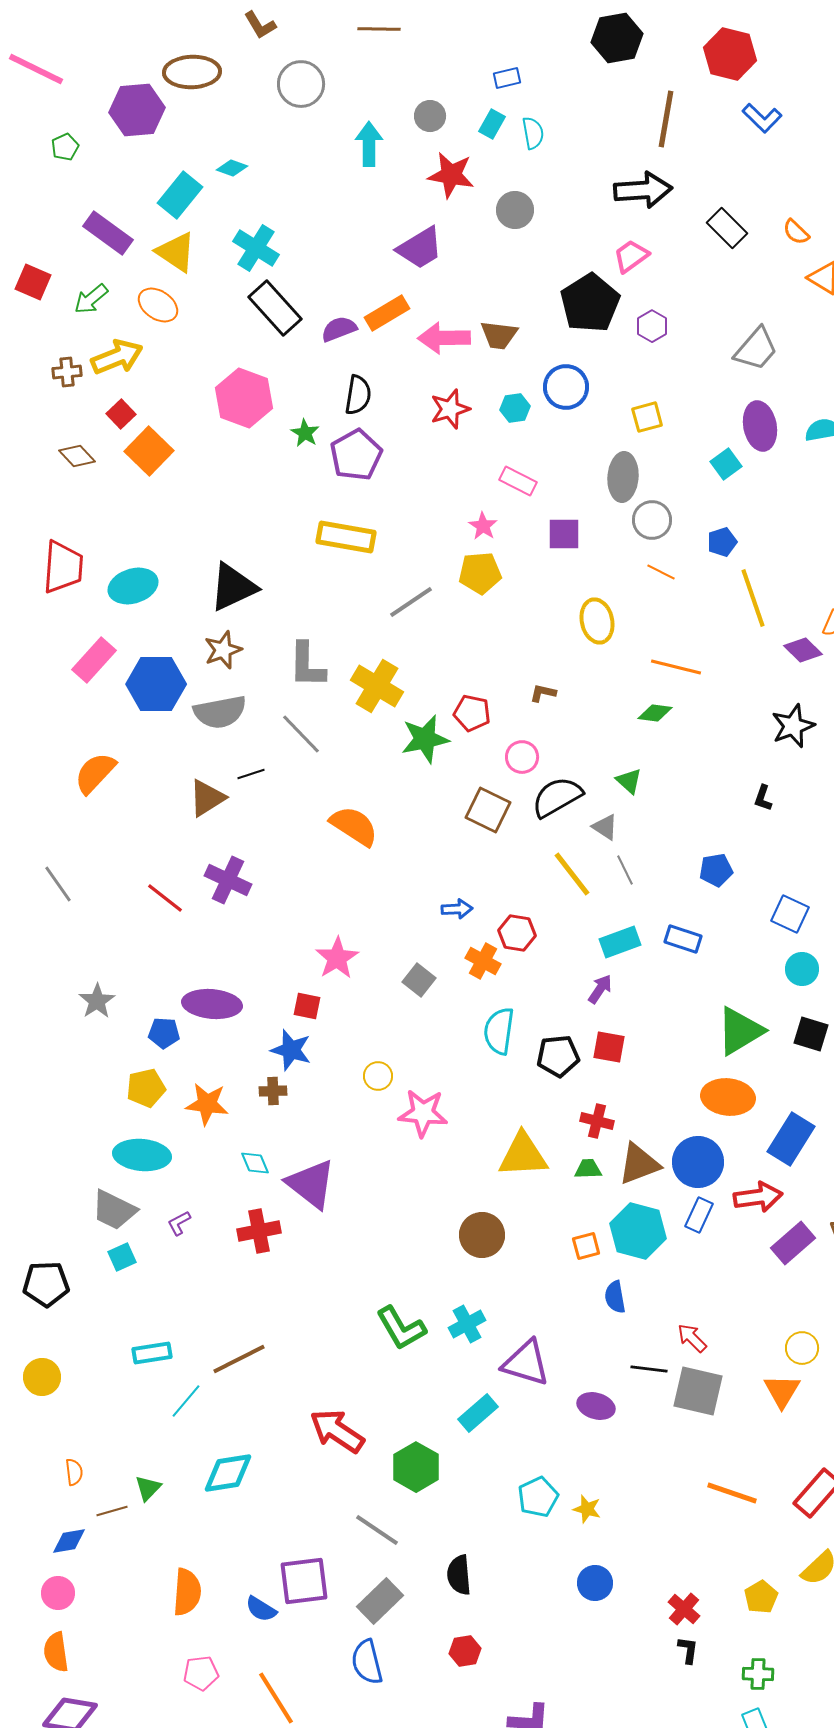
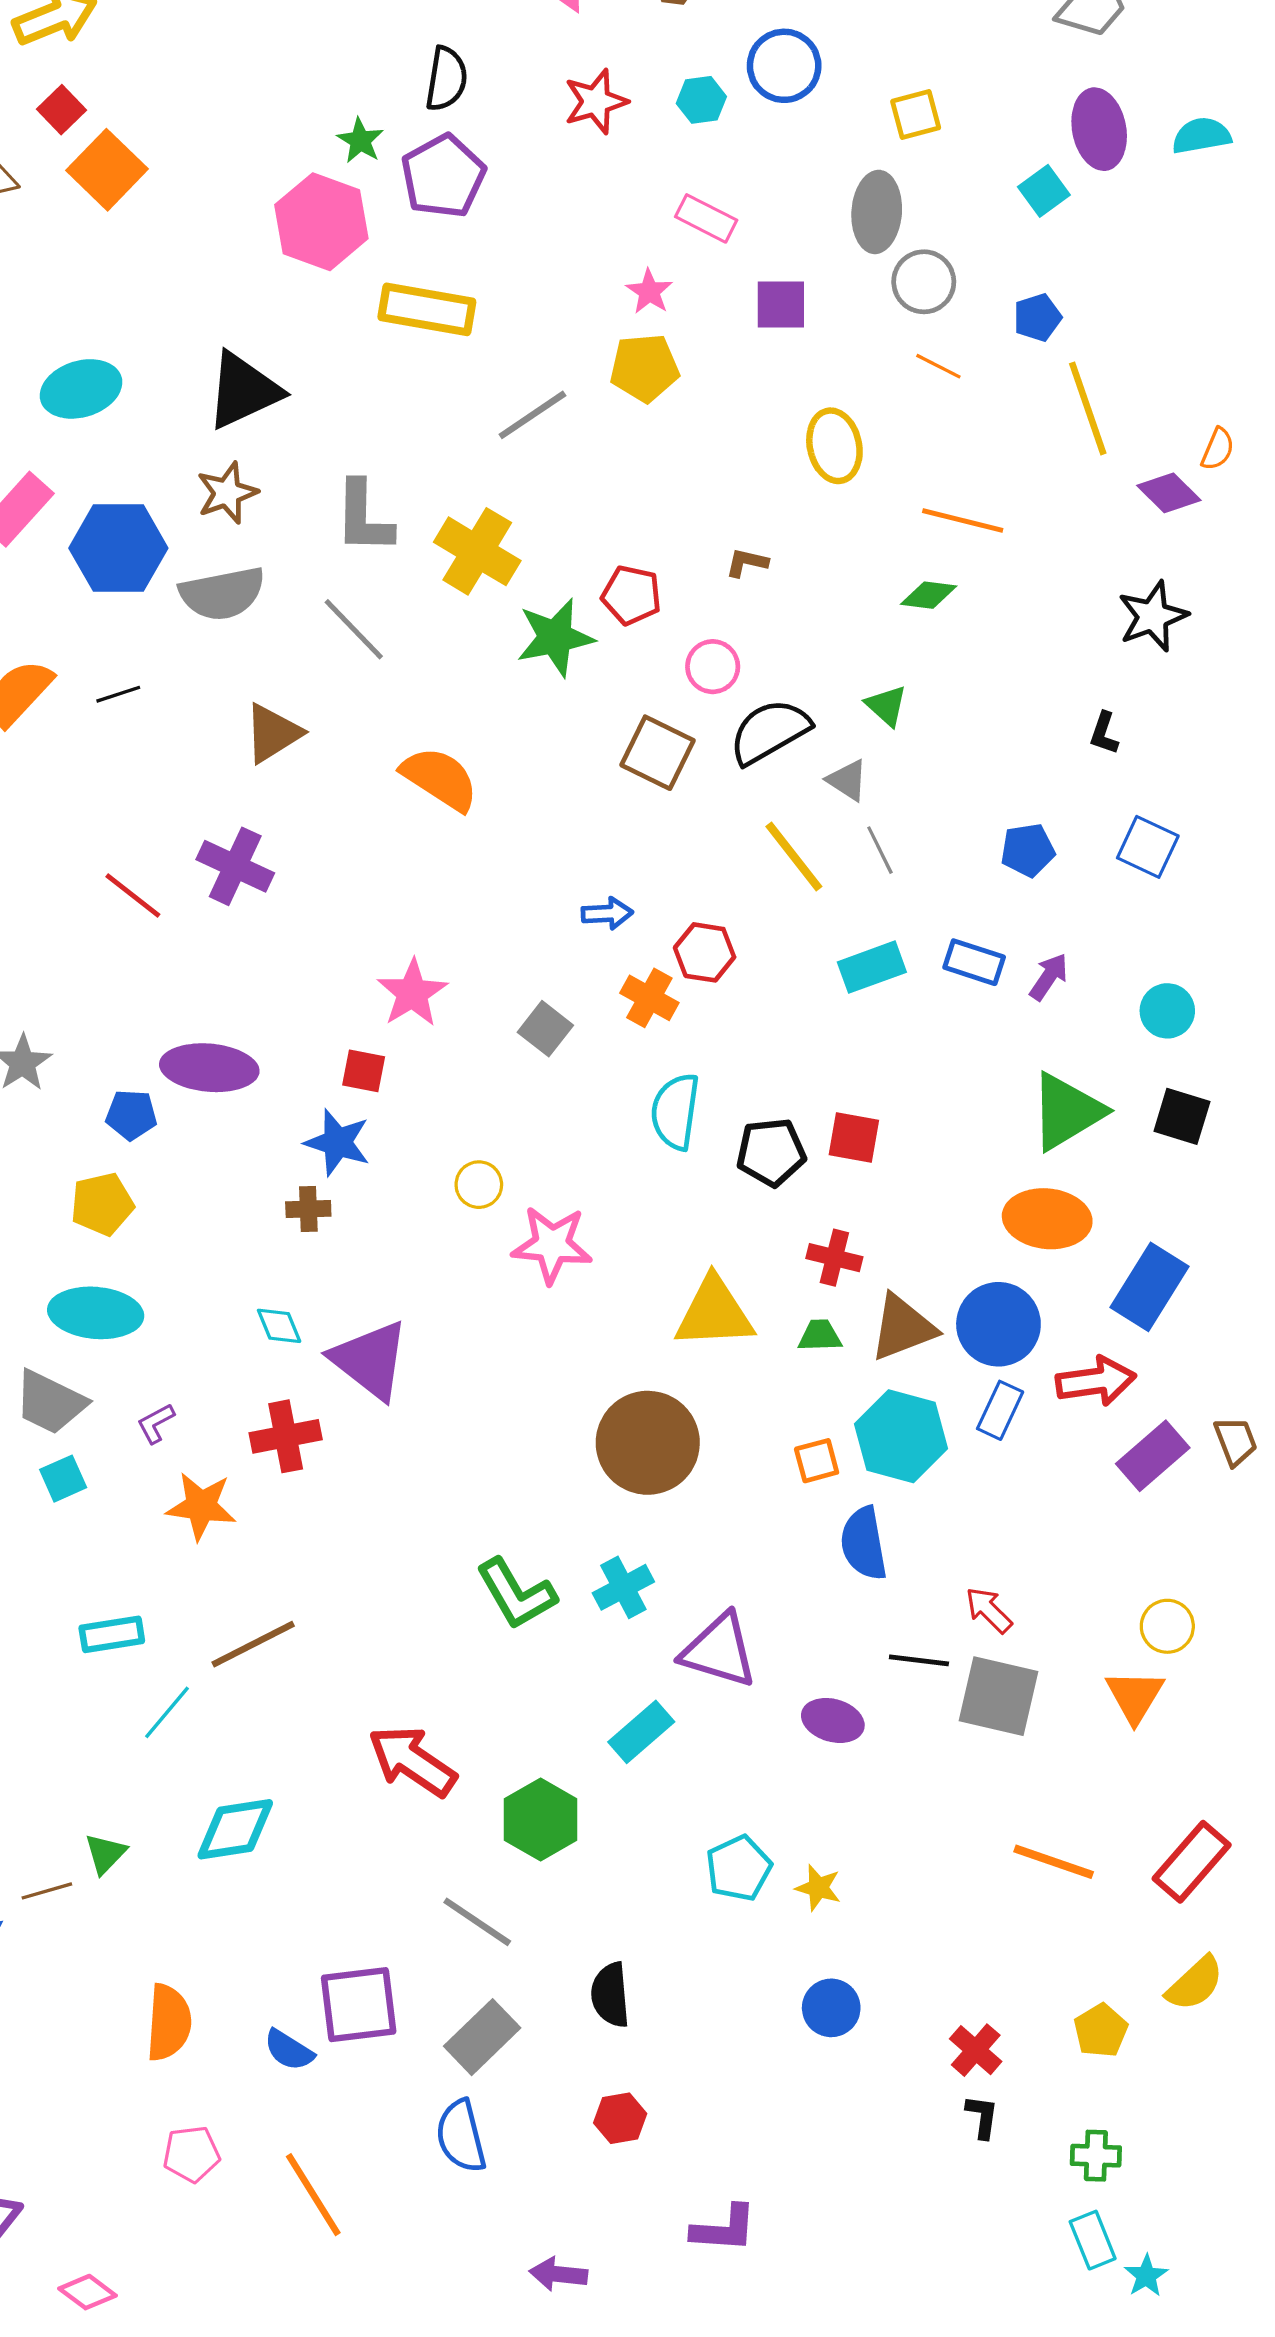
pink hexagon: (244, 398) -> (321, 222), moved
black line: (251, 774) -> (118, 694), moved
brown triangle: (207, 798) -> (273, 733), moved
blue square: (790, 914) -> (1148, 847), moved
purple arrow: (600, 989) -> (1049, 977), moved
orange star: (207, 1104) -> (201, 1506), moved
brown circle: (482, 1235) -> (648, 1443), size x1.4
blue semicircle: (615, 1297) -> (864, 1543), size x1.4

